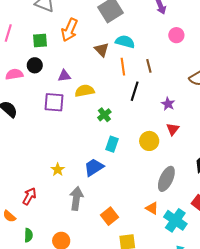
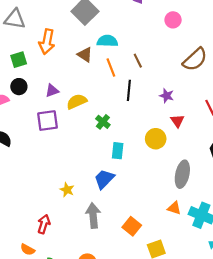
pink circle: (176, 35) -> (173, 20), moved

